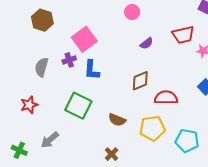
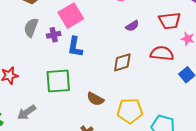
gray semicircle: (42, 67) -> (31, 28), moved
red semicircle: (166, 98) -> (162, 53), moved
green square: (78, 106) -> (58, 81), turned -36

